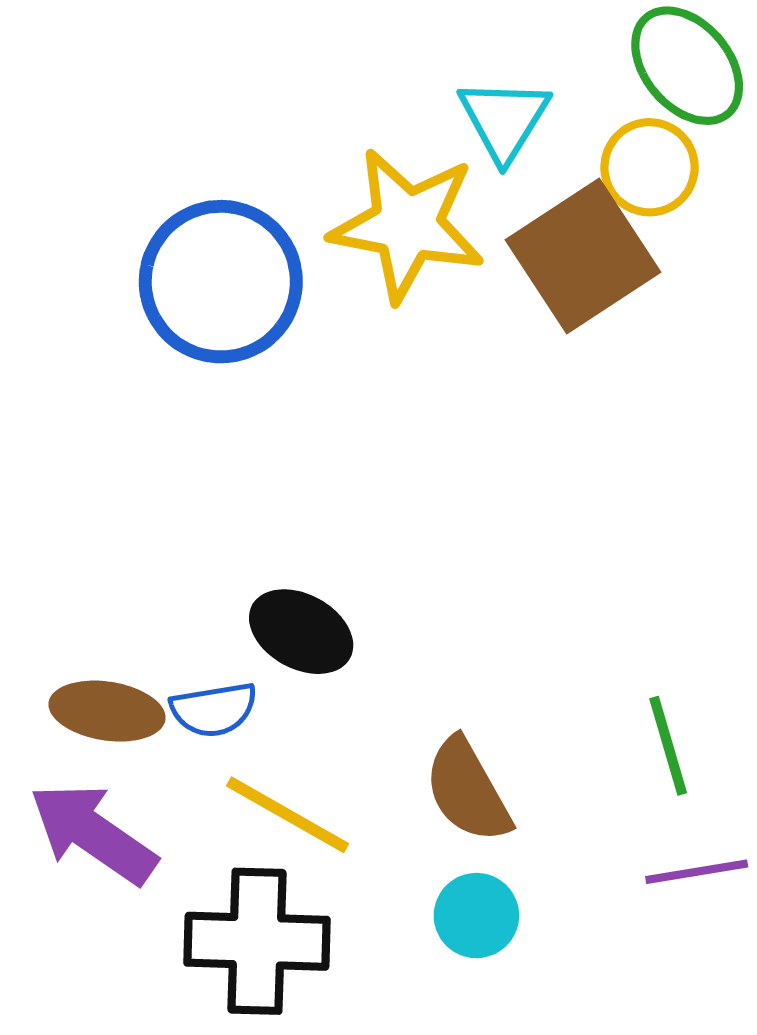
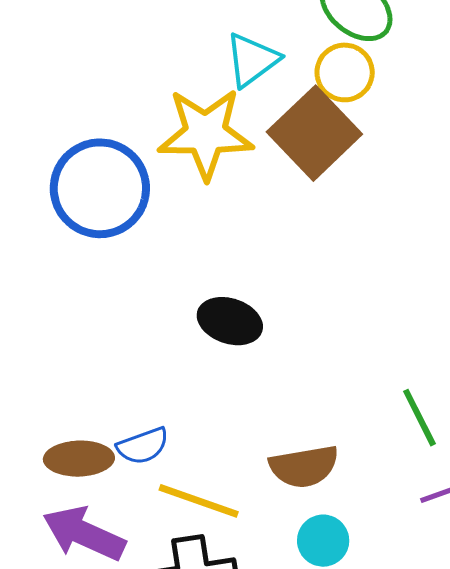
cyan triangle: (504, 119) -> (252, 60), turned 32
black ellipse: (301, 632) -> (230, 321), moved
brown semicircle: (468, 790) -> (304, 466), turned -60

